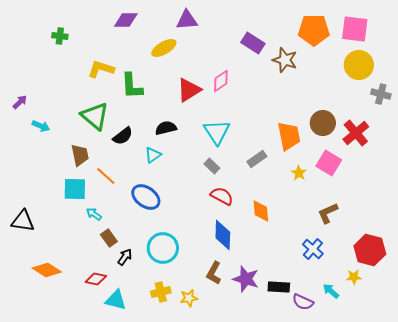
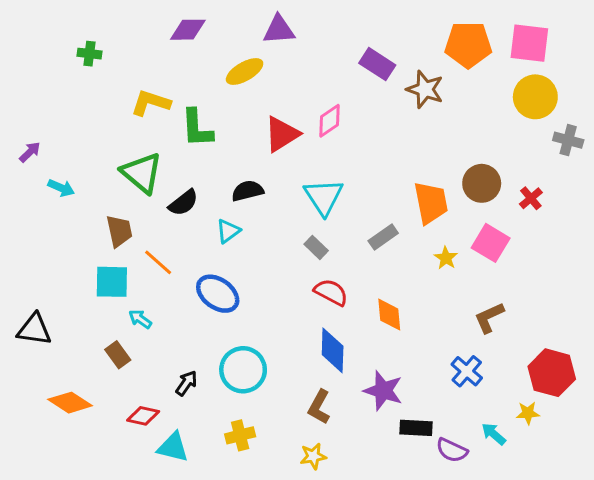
red cross: (356, 133) -> (531, 198), size x0.6
brown rectangle: (109, 238) -> (118, 355), moved
purple star: (246, 279) -> (383, 391), moved
yellow star: (189, 298) -> (313, 456), moved

